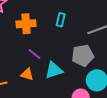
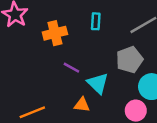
cyan triangle: (54, 70) -> (98, 83), turned -48
orange triangle: (27, 74) -> (82, 105), moved

